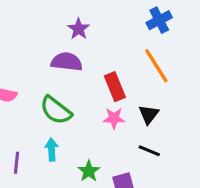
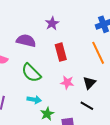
purple semicircle: (67, 62) -> (26, 41), moved
red rectangle: (115, 87) -> (61, 52), moved
cyan arrow: (52, 150) -> (34, 100), moved, turned 96

